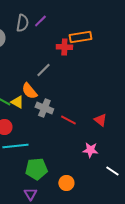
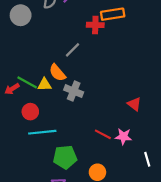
yellow triangle: (17, 102) -> (44, 85), turned -32
red line: (68, 120) -> (103, 134), moved
white line: (112, 171) -> (147, 159), turned 40

